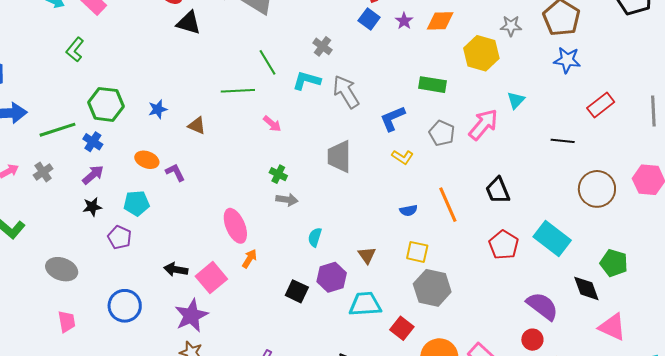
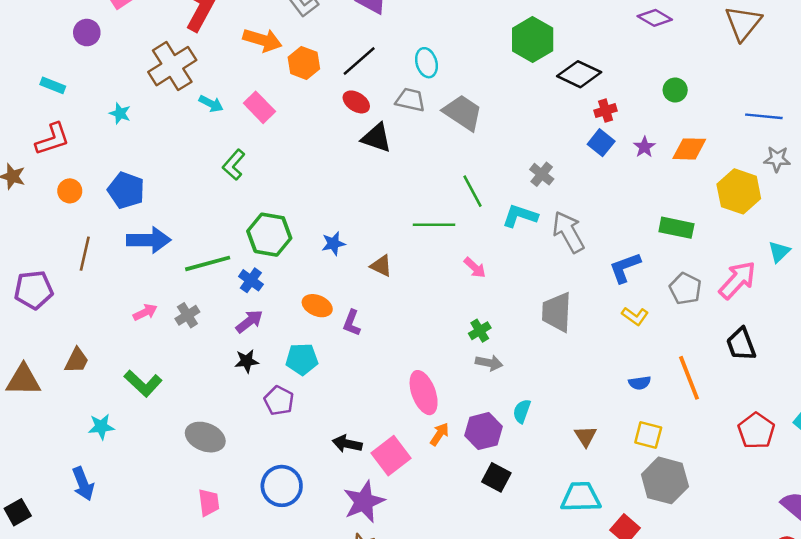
purple L-shape: (175, 172) -> (352, 323), turned -135
green cross: (278, 174) -> (480, 331), turned 30
black trapezoid: (498, 190) -> (741, 344), moved
purple hexagon: (332, 277) -> (484, 431), moved

